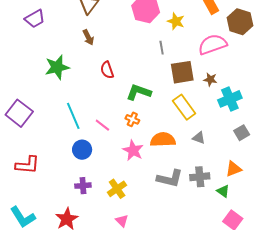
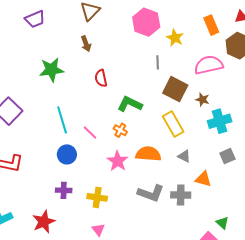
brown square: (182, 72) -> (175, 89), turned 30
orange triangle: (234, 169) -> (203, 179), moved, turned 30
yellow cross: (117, 189) -> (97, 197), turned 36
green triangle: (223, 191) -> (222, 223), moved

